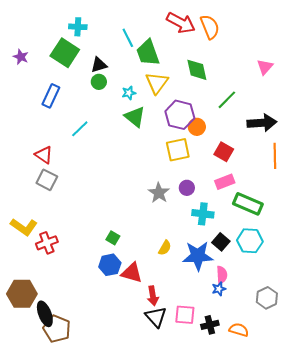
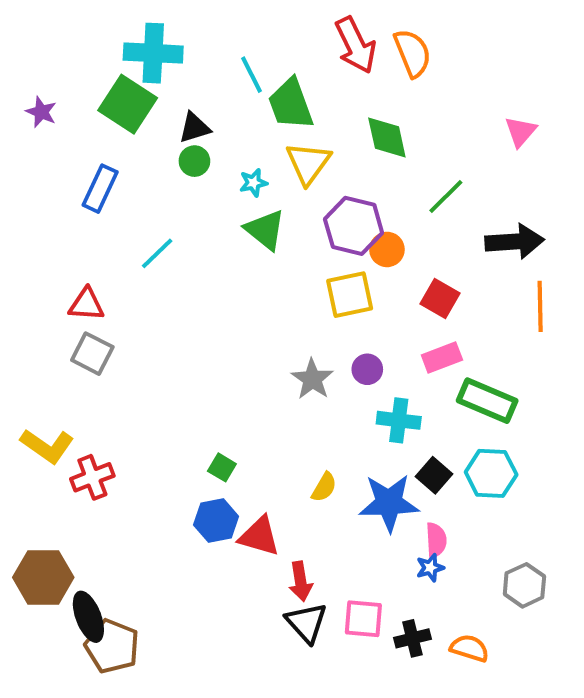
red arrow: (181, 23) -> (356, 45), turned 36
cyan cross: (78, 27) -> (153, 53), size x1.6
red triangle: (44, 155) -> (86, 304), turned -30

